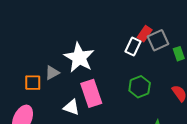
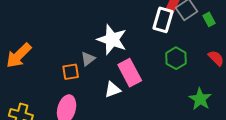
white rectangle: (133, 46) -> (163, 20), size x1.4
white triangle: (71, 107) -> (113, 90), turned -30

